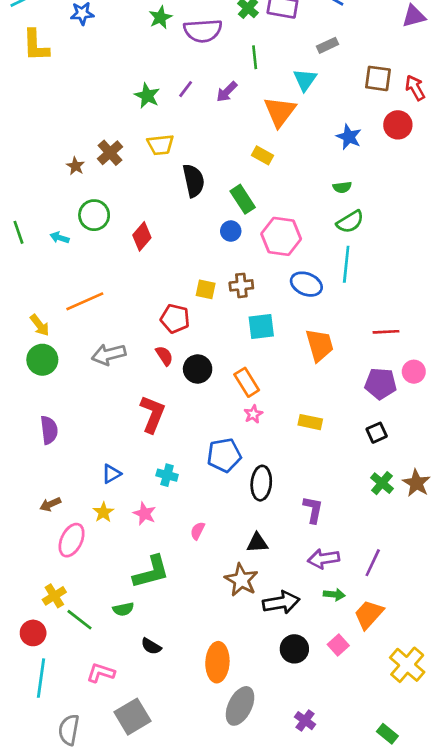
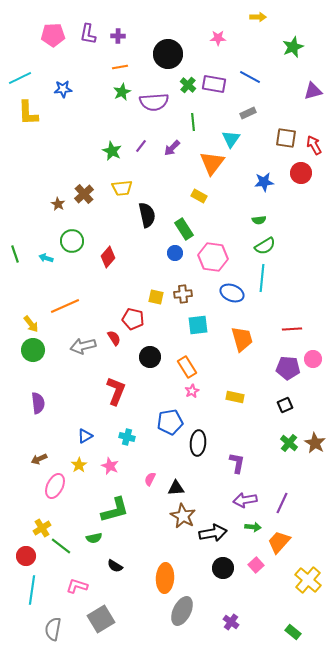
blue star: (349, 137) -> (264, 182), turned -30
red semicircle: (164, 356) -> (114, 338), moved
black triangle: (257, 543) -> (176, 488), moved

